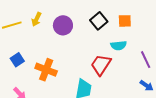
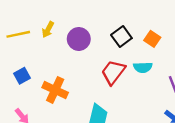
orange square: (125, 21) -> (152, 39), turned 32
red trapezoid: (101, 65) -> (113, 72), moved

